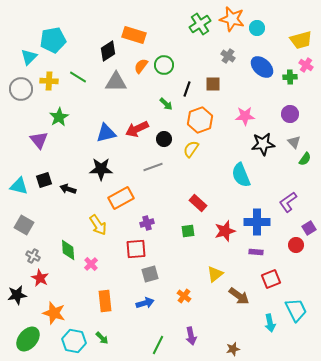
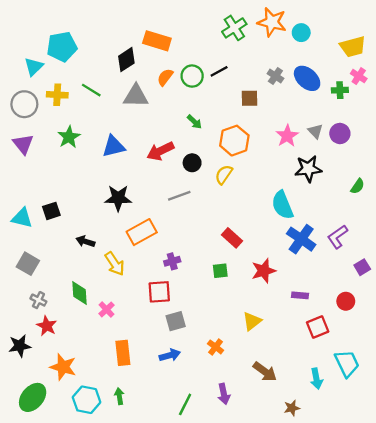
gray cross: (228, 56) -> (275, 76), moved
black line: (187, 89) -> (219, 71), moved, turned 42
pink star: (245, 116) -> (287, 136), turned -30
blue triangle: (106, 133) -> (114, 146), moved
purple triangle: (39, 140) -> (23, 144), moved
gray triangle: (294, 142) -> (315, 131), moved
black arrow: (68, 189) -> (85, 241), moved
blue cross: (257, 222) -> (301, 239), moved, turned 35
red circle: (296, 245) -> (346, 301), moved
brown arrow: (239, 296) -> (265, 372), moved
green arrow: (102, 338) -> (119, 396), turned -144
brown star: (233, 349) -> (292, 408), moved

